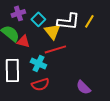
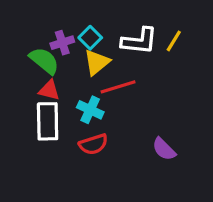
purple cross: (18, 13) -> (62, 43), moved
yellow triangle: (52, 31) -> (97, 62), moved, turned 30
red triangle: (23, 41) -> (49, 90), moved

